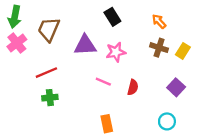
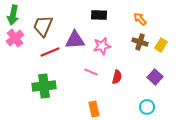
black rectangle: (112, 17) -> (99, 15), turned -56
red line: (46, 73) -> (50, 52), moved
green cross: (50, 98) -> (44, 86), size x1.6

